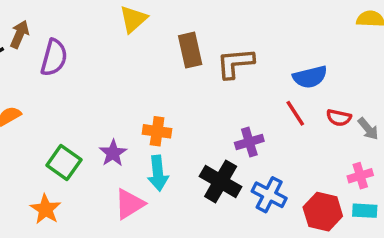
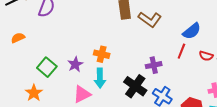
brown L-shape: (235, 63) -> (150, 19), turned -145
blue semicircle: (310, 77) -> (192, 31), turned -30
red line: (295, 113) -> (181, 51), turned 49

